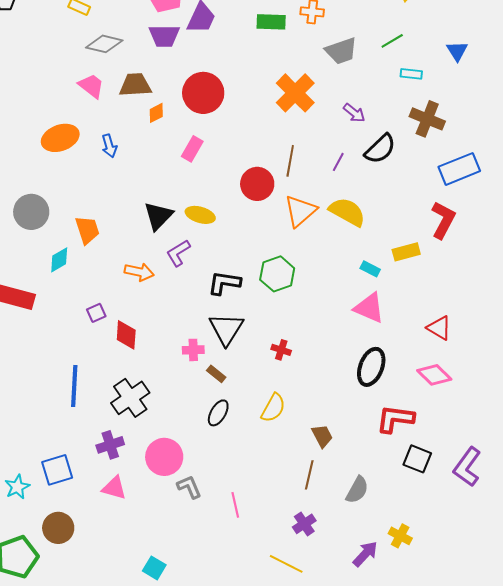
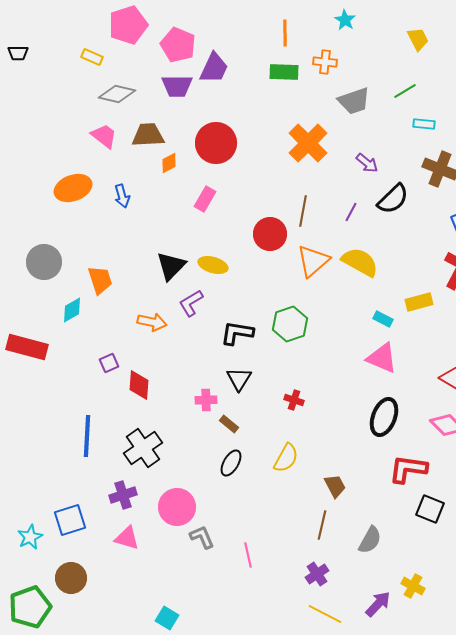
black triangle: (226, 329) -> (239, 379), size x0.7
yellow line: (286, 564) -> (325, 614), moved

